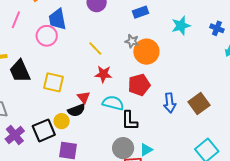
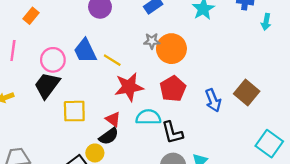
blue trapezoid: (57, 19) -> (85, 51), moved
black trapezoid: (20, 71) -> (47, 85), moved, turned 75
red star: (103, 74) -> (129, 87), size x1.4

